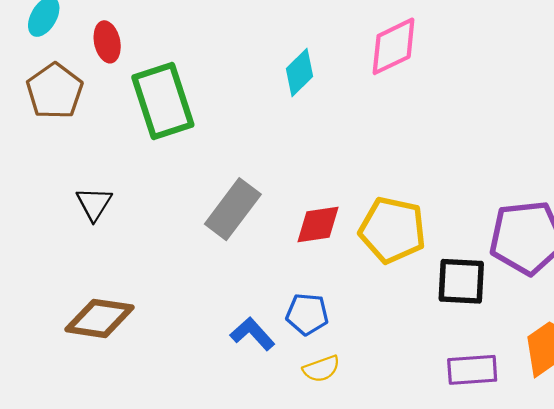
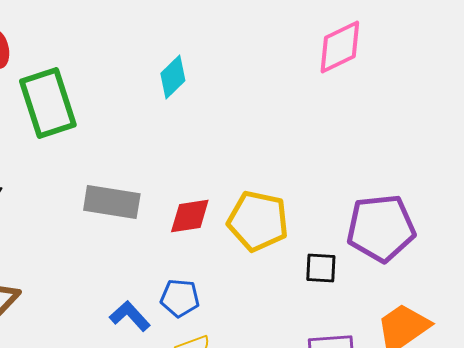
pink diamond: (394, 46) -> (340, 47), moved
gray rectangle: (233, 209) -> (112, 202), turned 62
black square: (461, 281) -> (321, 268), size x0.7

